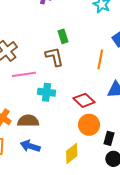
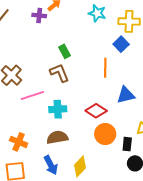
brown semicircle: (28, 121) -> (57, 137), moved
blue arrow: (30, 146) -> (51, 165), turned -126
yellow diamond: (72, 153) -> (80, 166), moved

